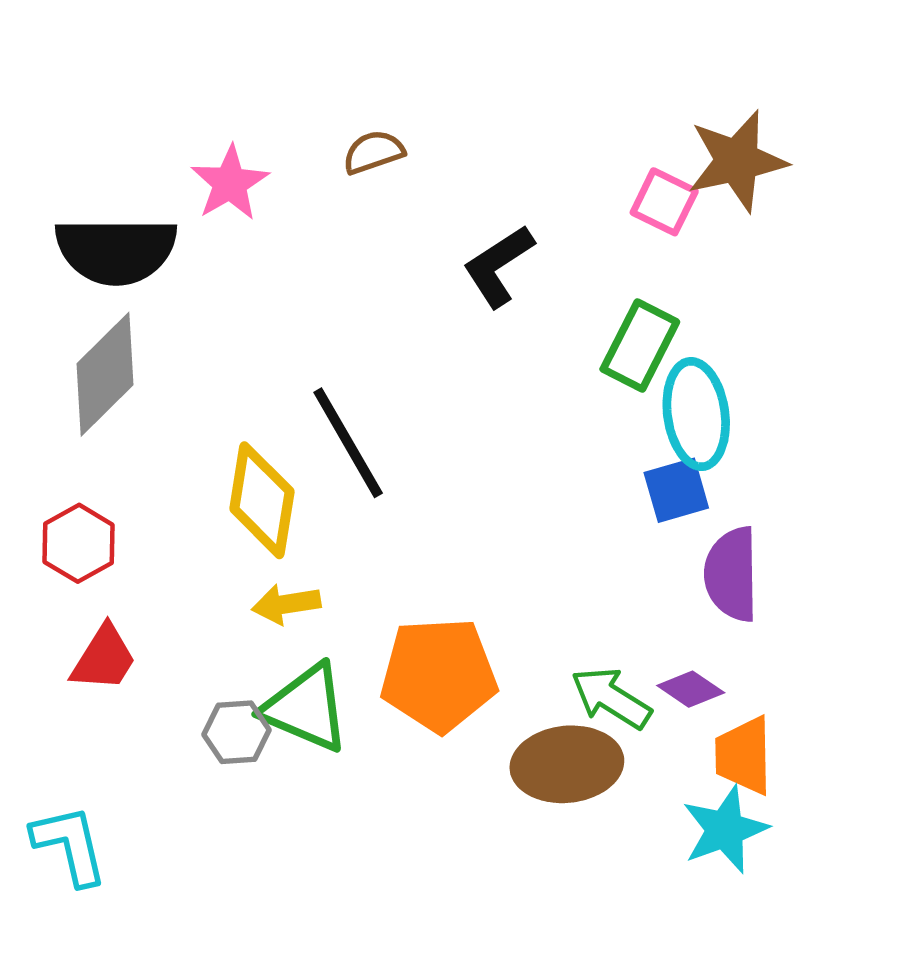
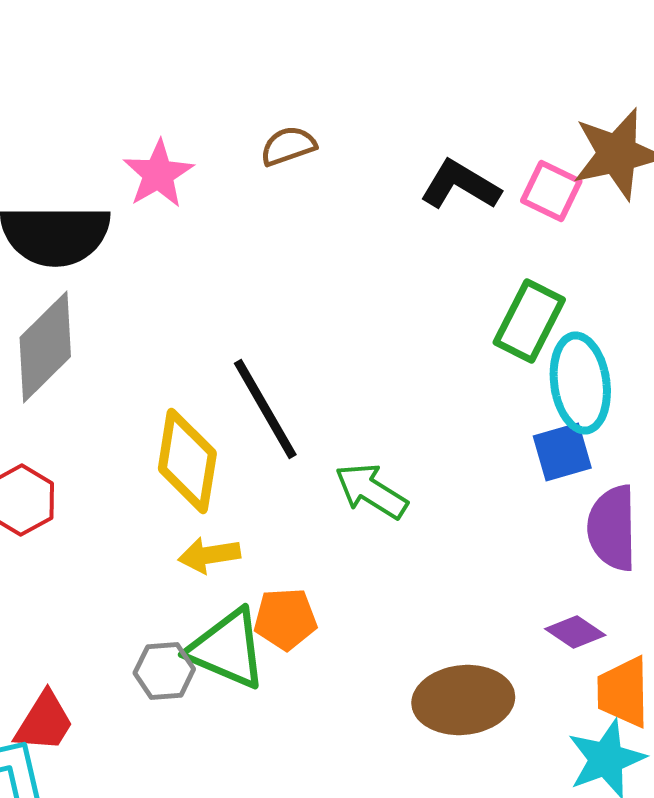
black L-shape: (498, 266) -> (460, 185), moved, turned 64
red trapezoid: (104, 658) -> (44, 722), moved
orange pentagon: (439, 675) -> (285, 619), moved, size x0.6
green arrow: (611, 698) -> (371, 491), moved

